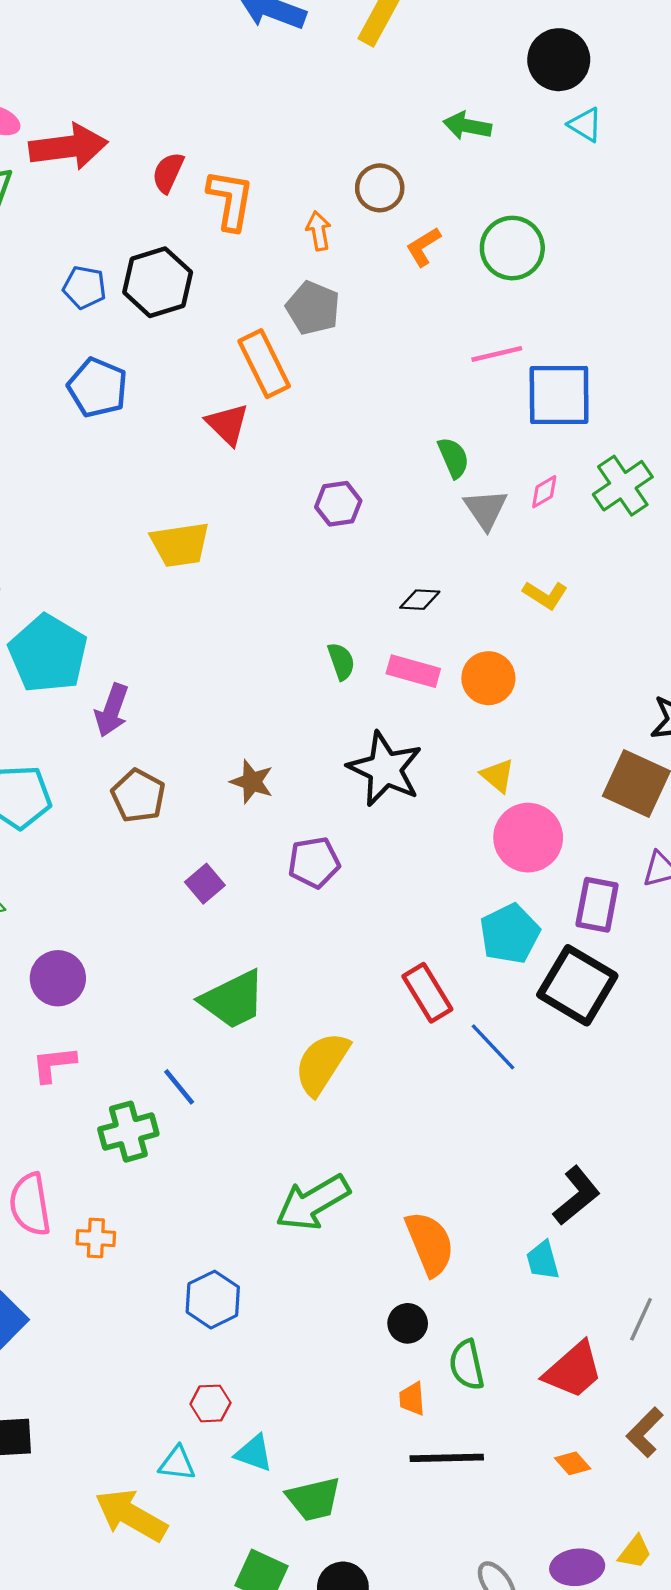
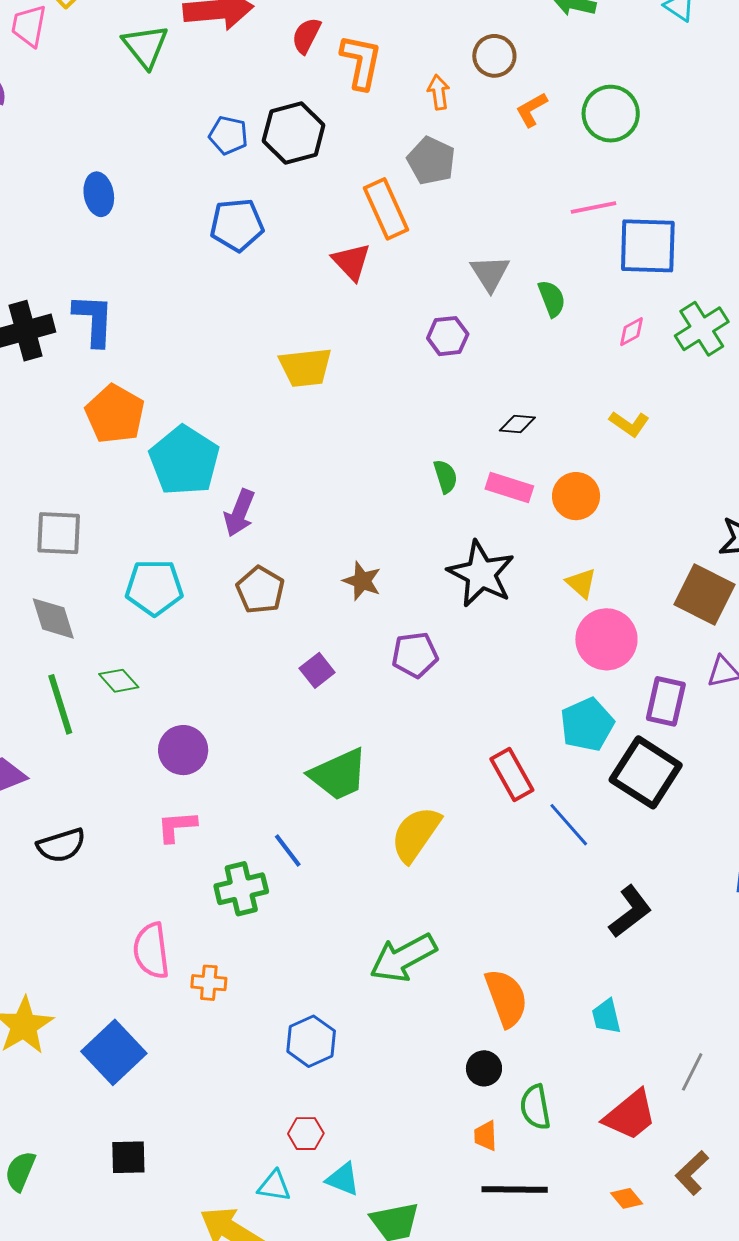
blue pentagon: (98, 388) -> (237, 225), turned -30
gray triangle: (486, 509) -> (490, 273), moved
black L-shape: (577, 1196) -> (630, 912), moved

